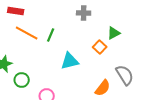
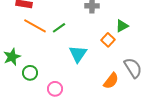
green line: (51, 35) -> (59, 28), turned 32
cyan triangle: (70, 61) -> (78, 54), turned -42

